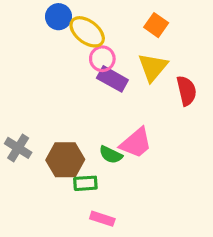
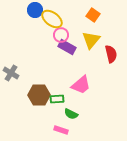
gray cross: (18, 148) -> (11, 73), moved
green semicircle: (111, 155) -> (71, 114), moved
green rectangle: (85, 183) -> (57, 99), moved

